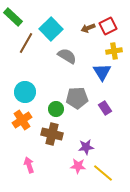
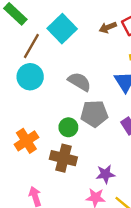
gray semicircle: (67, 56) -> (79, 82), moved
cyan circle: (25, 92) -> (30, 77), moved

